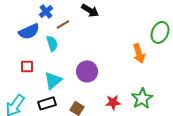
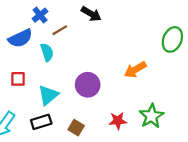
orange arrow: (139, 53) -> (135, 70), moved, turned 78

